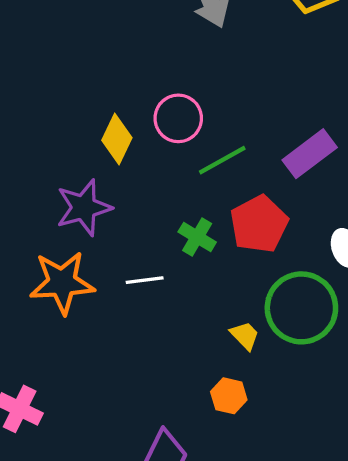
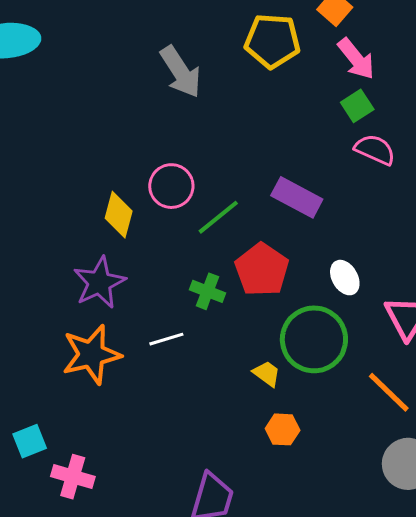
purple rectangle: (310, 154) -> (297, 197), turned 75
orange hexagon: (229, 396) -> (283, 429), moved

